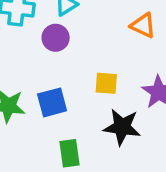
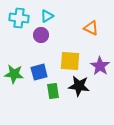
yellow square: (106, 83) -> (70, 61), size x1.5
green rectangle: (70, 153) -> (53, 91), moved

